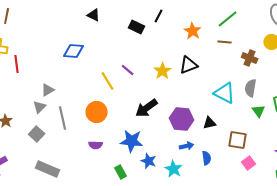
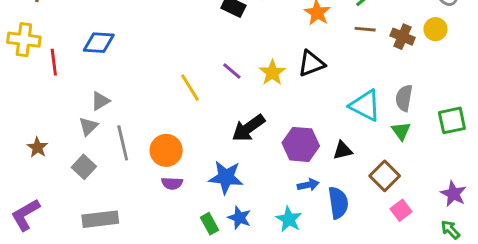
blue diamond: (74, 51) -> (99, 43), moved
brown cross: (250, 58) -> (403, 37), moved
purple line: (128, 70) -> (232, 71), moved
green triangle: (259, 111) -> (401, 131), moved
orange circle: (97, 112) -> (166, 150), moved
brown square: (238, 140) -> (385, 176), turned 36
blue semicircle: (207, 158) -> (338, 203), size x1.5
blue star: (149, 161) -> (239, 218), moved
gray rectangle: (48, 169) -> (100, 219), turned -30

